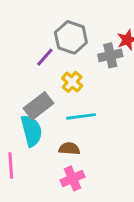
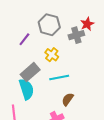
purple line: (45, 57) -> (24, 39), moved
brown semicircle: (69, 149) -> (68, 99), moved, turned -56

